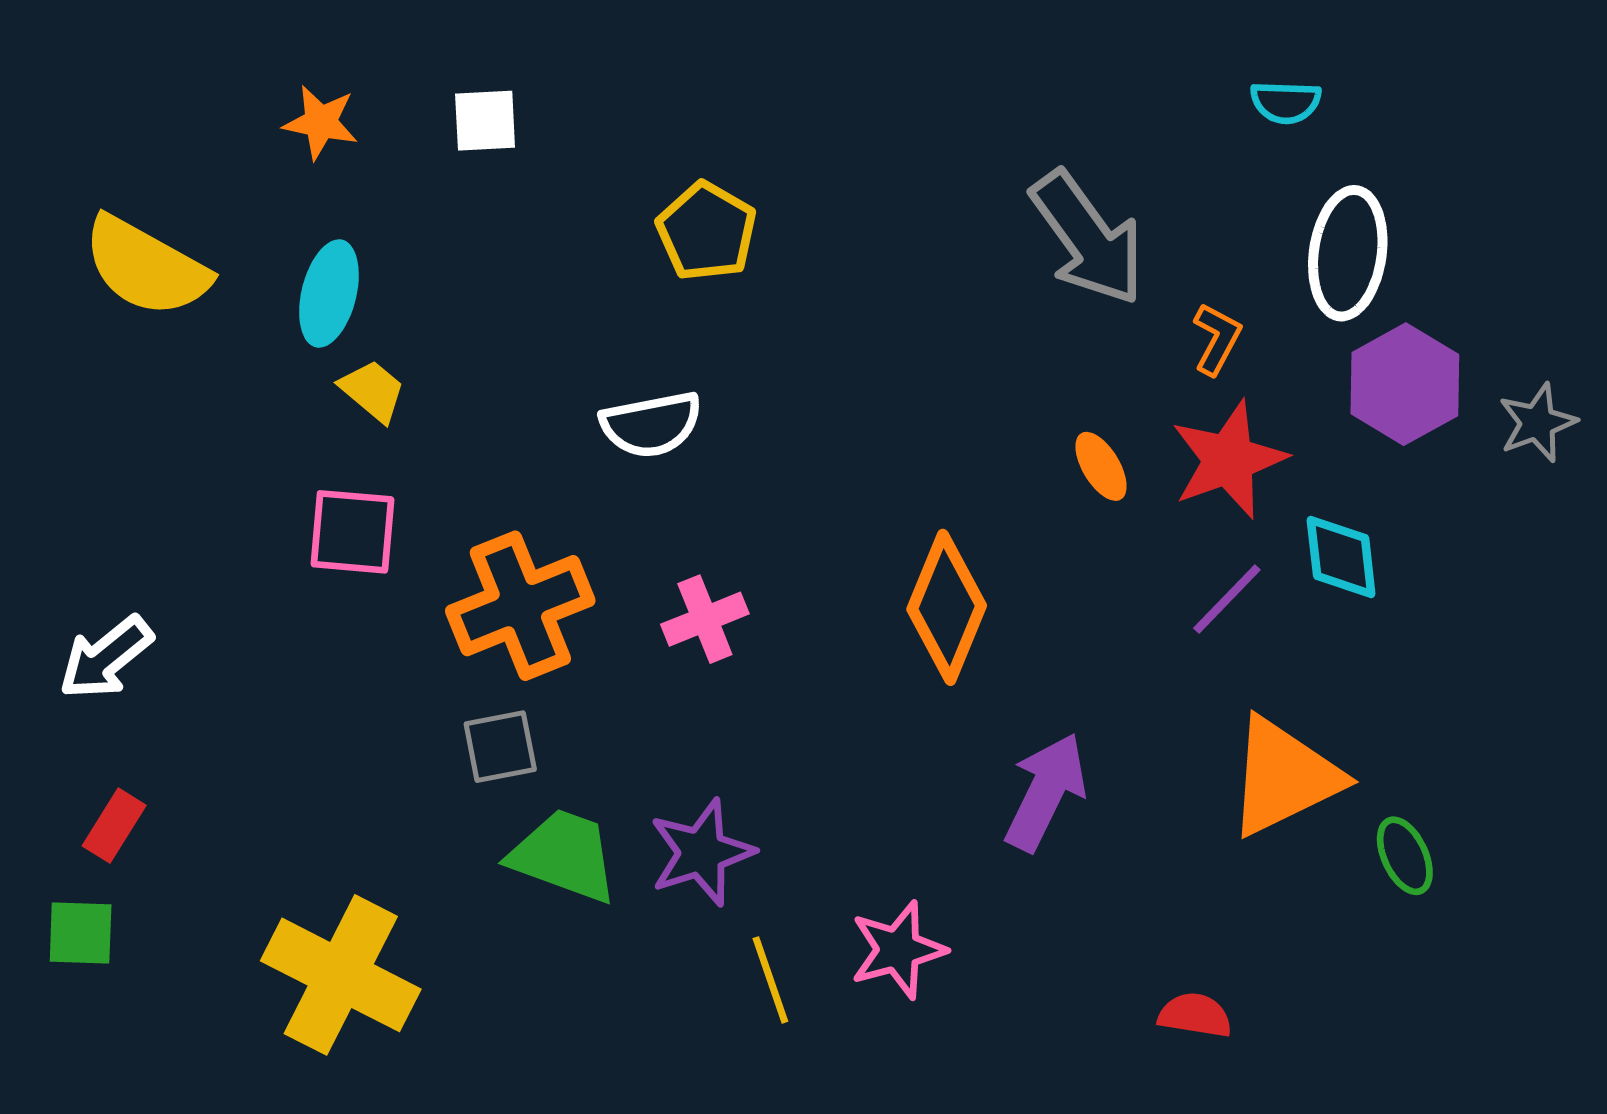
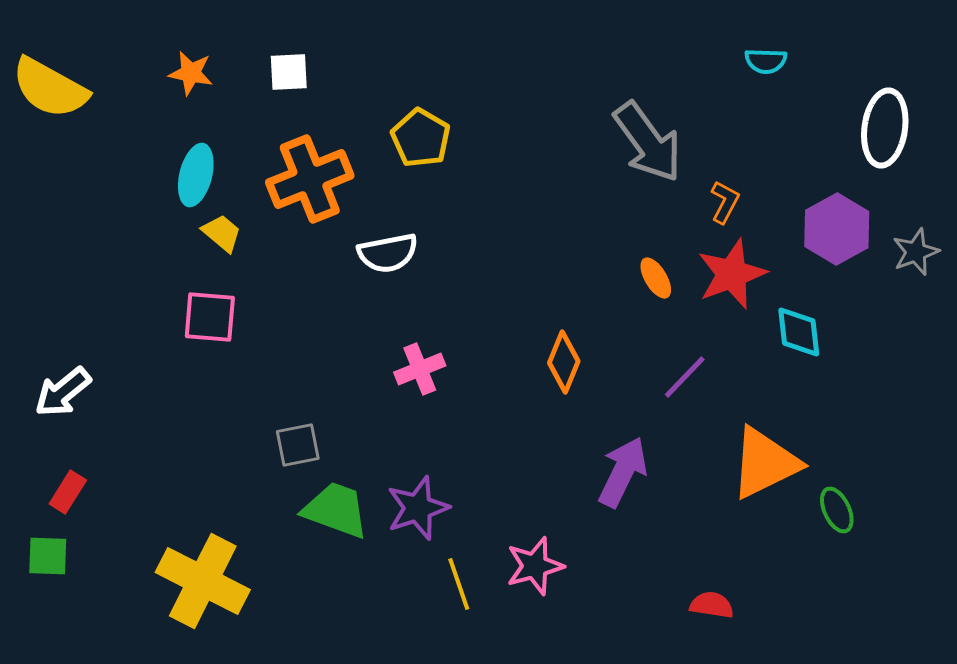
white ellipse: (1348, 253) -> (885, 128), moved
yellow semicircle: (146, 267) -> (50, 88), moved
purple line: (1227, 599) -> (685, 377), moved
orange cross: (520, 606) -> (310, 179), moved
orange diamond: (947, 607) -> (564, 362), size x0.7

